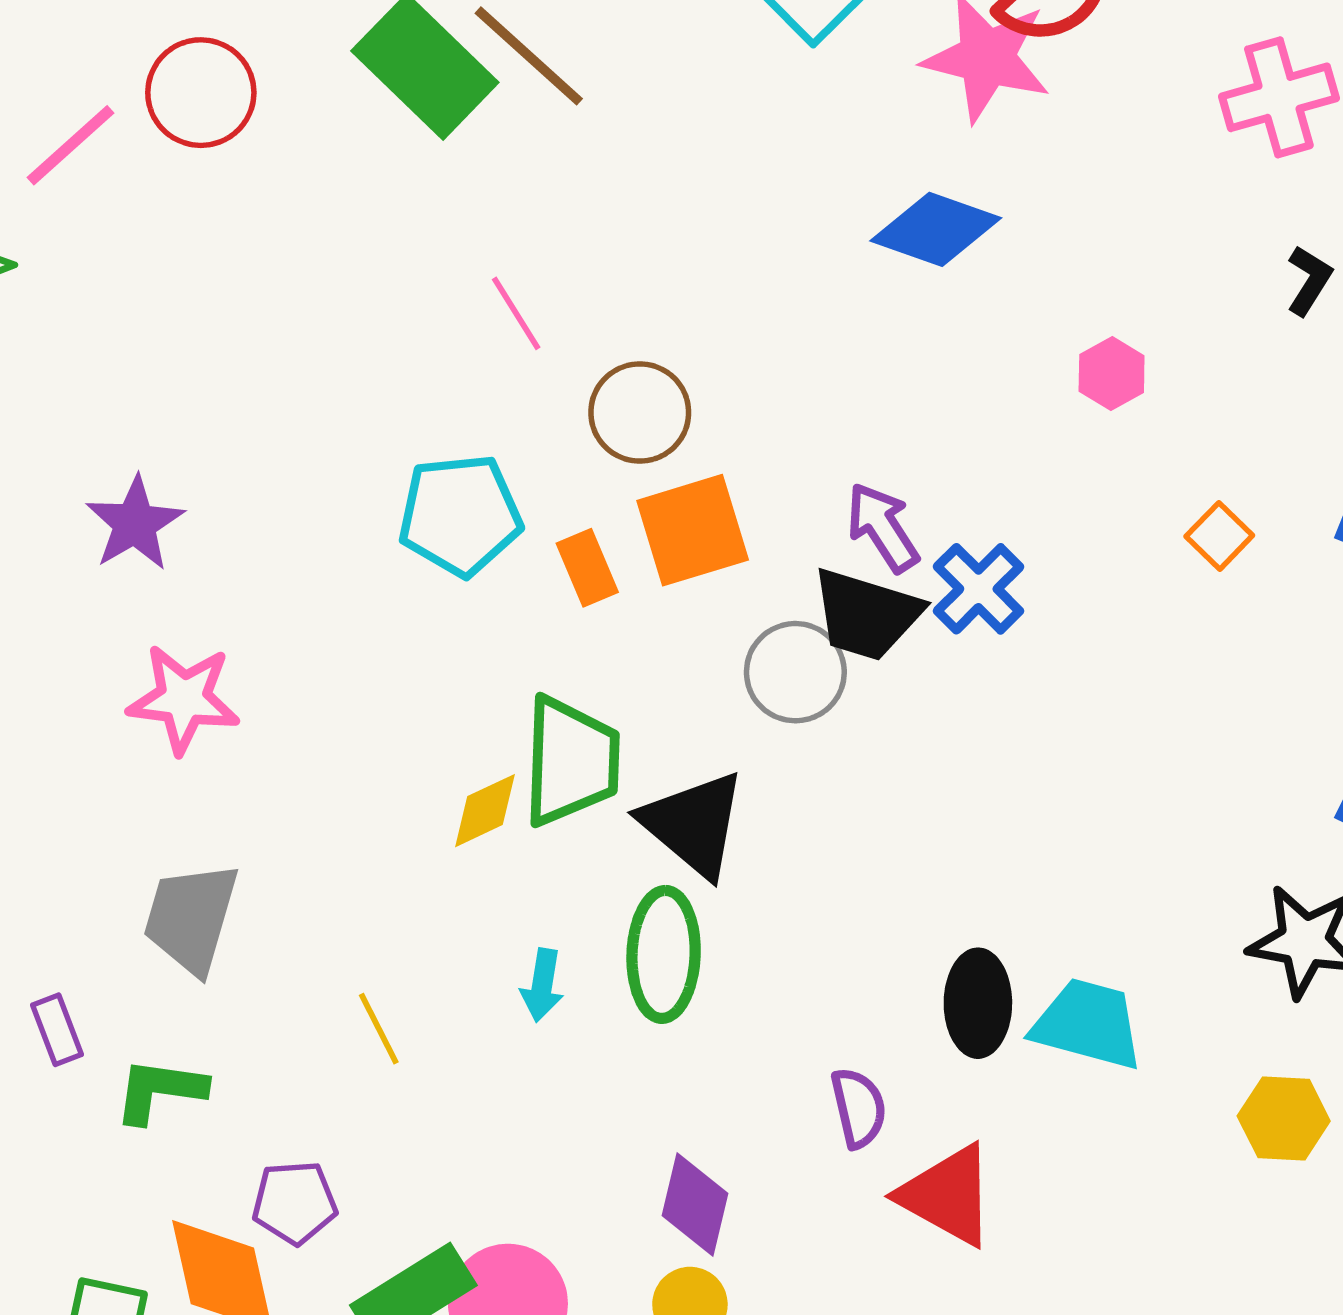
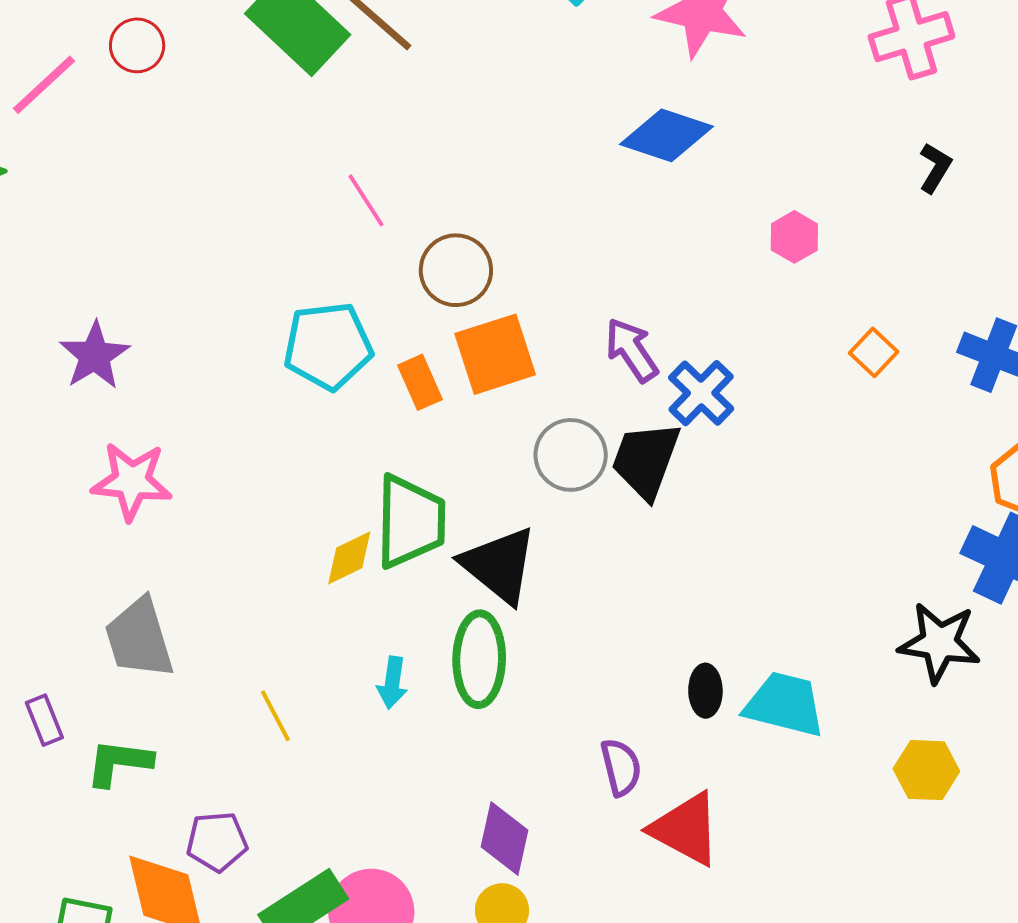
red circle: (201, 93) -> (137, 45), size x0.7
black trapezoid: (866, 614) -> (646, 460), moved, turned 94
gray trapezoid: (191, 918) -> (139, 638), turned -32
black ellipse: (978, 1003) -> (705, 691), size x0.7

